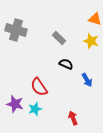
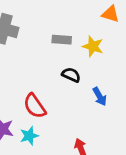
gray rectangle: (59, 38) -> (62, 40), turned -40
yellow star: (91, 41) -> (93, 46), moved

